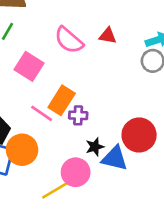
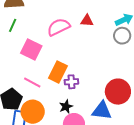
pink semicircle: (69, 40) -> (59, 27), turned 120
pink line: (42, 113) -> (32, 83), moved
black star: (95, 147) -> (66, 107), moved

